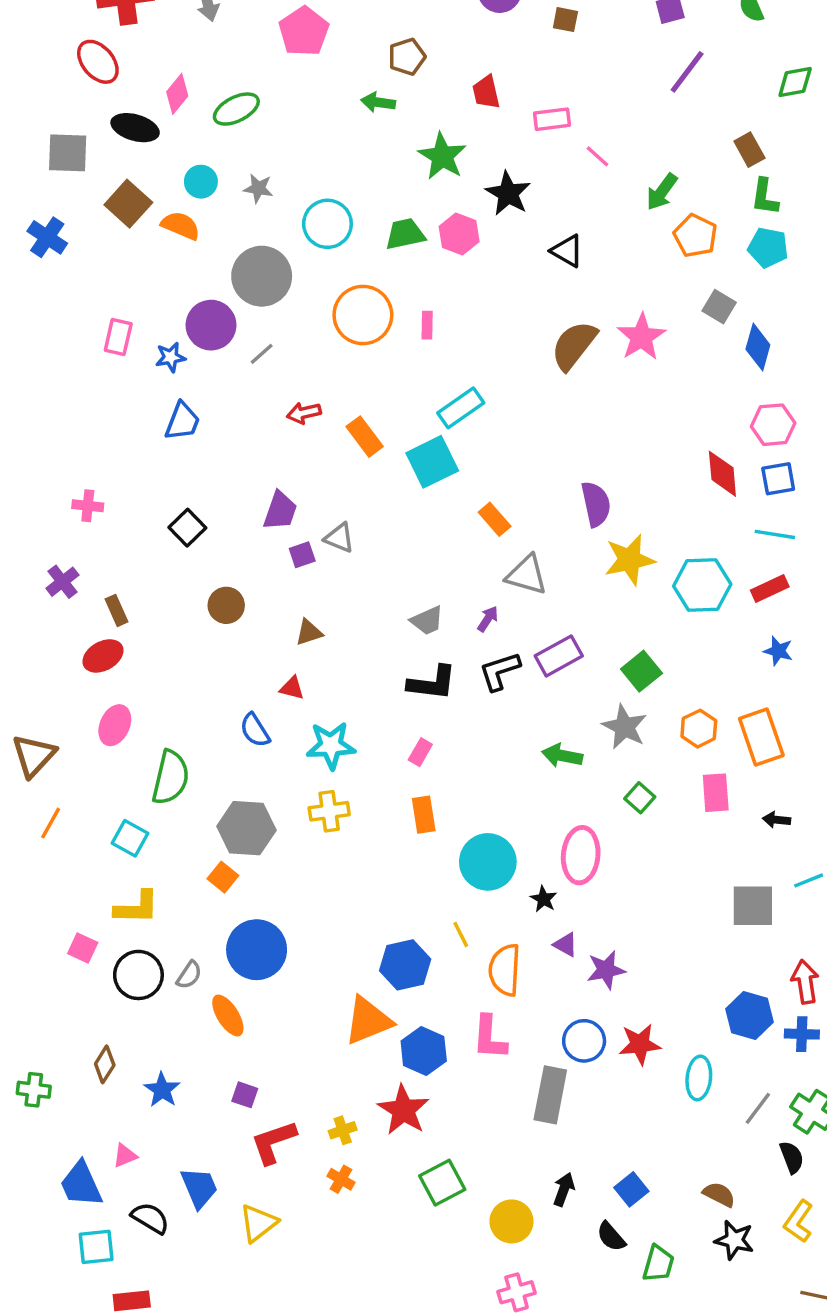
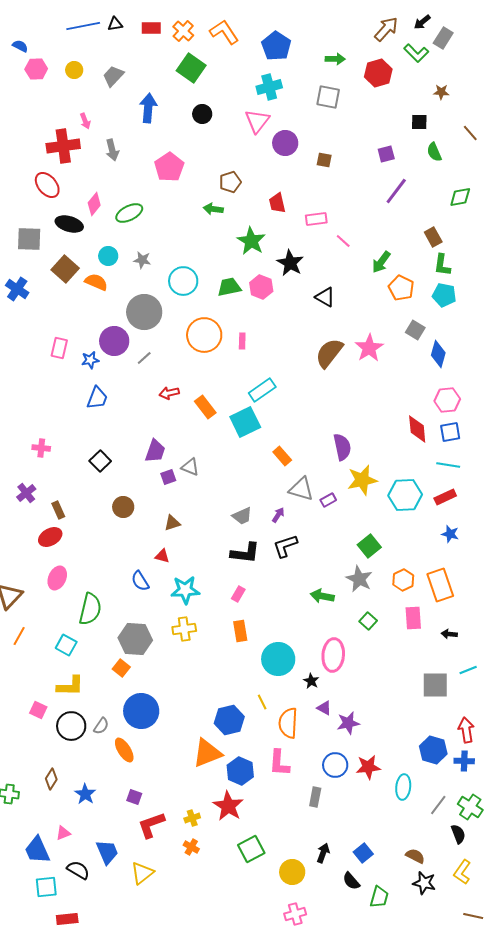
purple rectangle: (559, 656) -> (328, 500), moved, size x0.6
gray rectangle: (550, 1095) -> (315, 797), size x0.6

